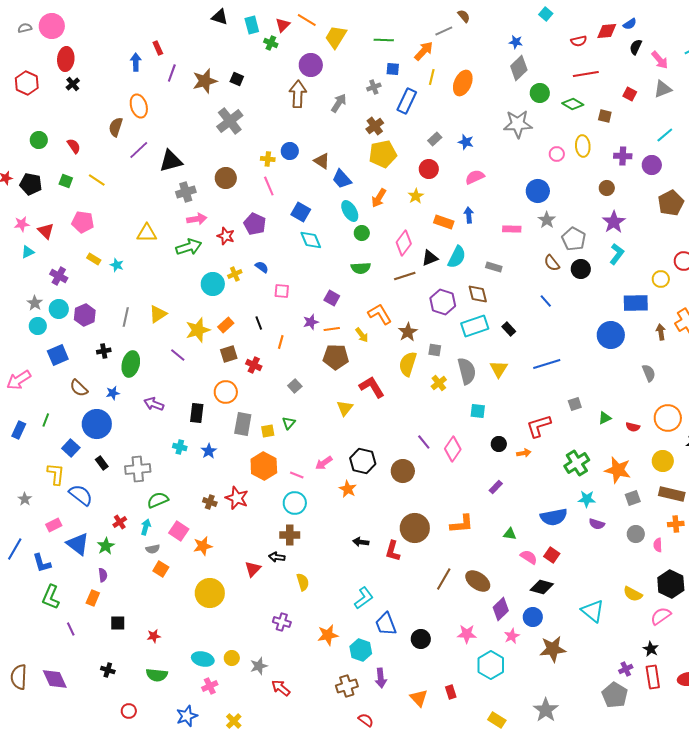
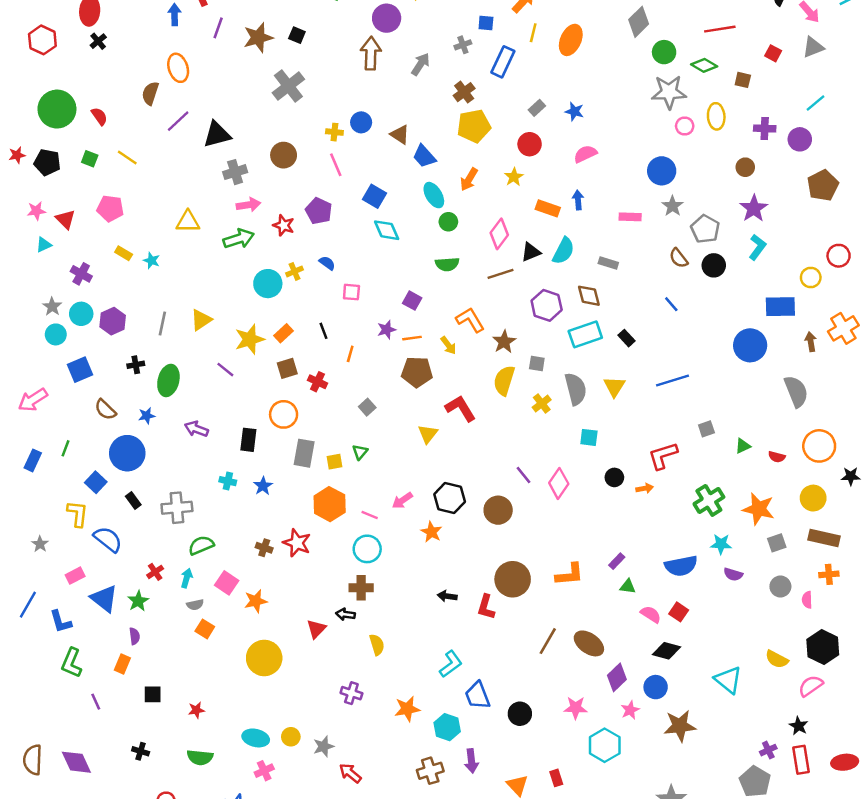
gray star: (518, 124) -> (669, 92), moved
green circle: (39, 140) -> (57, 109), size x1.8
gray semicircle: (649, 373) -> (796, 391), size x1.5
purple rectangle: (496, 487) -> (617, 561), moved

